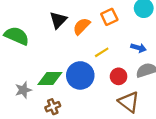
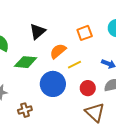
orange semicircle: (82, 26) -> (58, 51), moved
green diamond: (50, 78) -> (26, 62), moved

